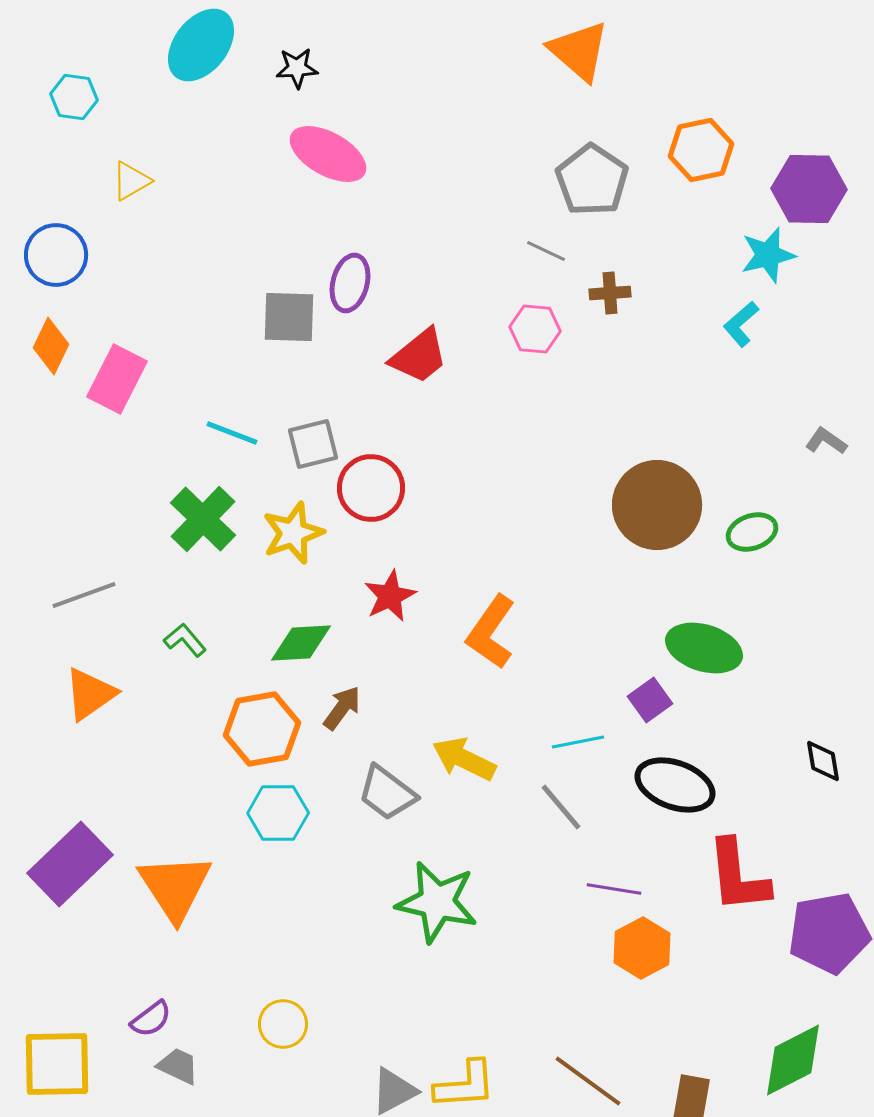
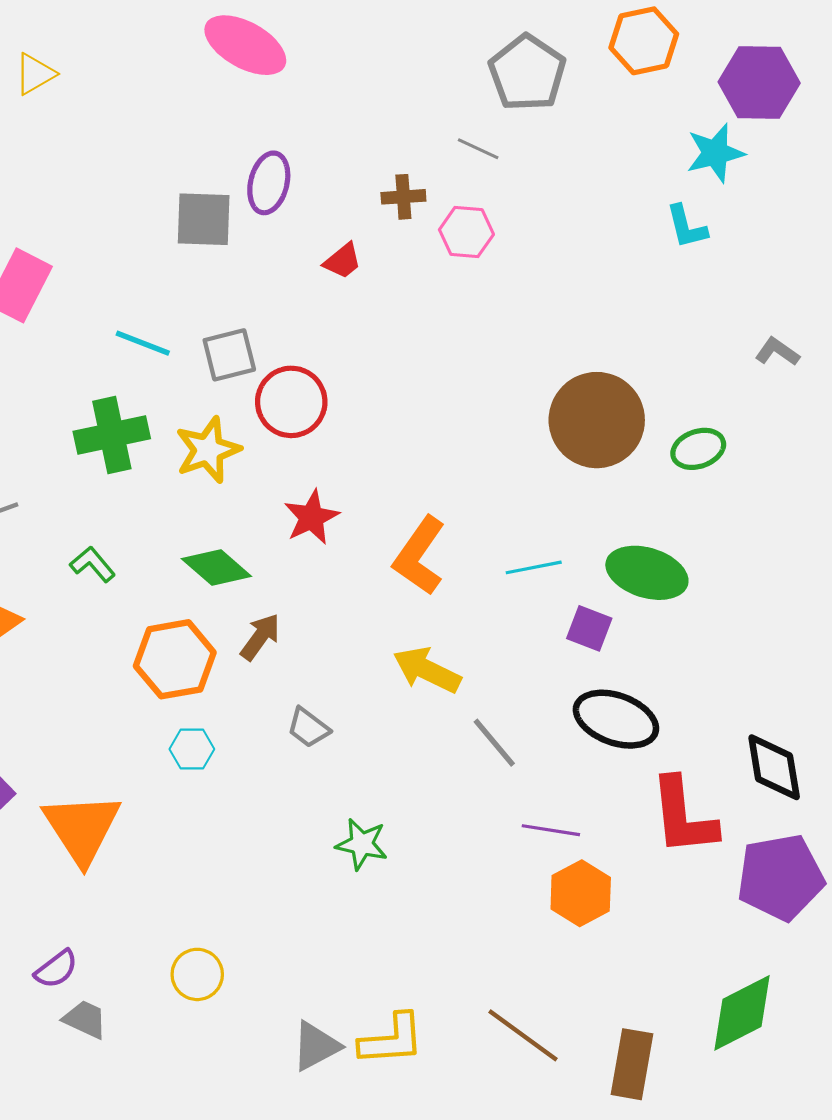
brown cross: (610, 293) -> (403, 197), moved
cyan L-shape: (741, 324) -> (686, 227), turned -63
red trapezoid: (419, 356) -> (343, 261), size x0.6
green cross: (203, 519) -> (112, 435), turned 34
green diamond: (301, 643) -> (216, 567), turned 44
purple square: (650, 700) -> (589, 628), turned -33
cyan line: (578, 742) -> (534, 567), moved
yellow arrow: (464, 759) -> (427, 670), moved
black diamond: (823, 761) -> (774, 767), moved, size x1.5
gray trapezoid: (387, 793) -> (308, 728), size x0.7
cyan hexagon: (278, 813) -> (192, 749), size x0.7
green star: (437, 902) -> (362, 844), size x0.6

